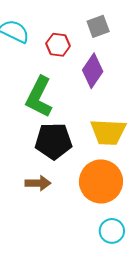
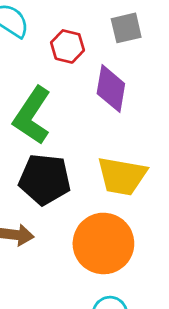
purple diamond: (93, 71) -> (111, 89), turned -32

